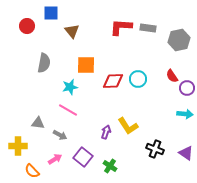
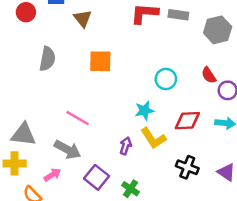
red diamond: (113, 81) -> (187, 121), moved
cyan star: (70, 87) -> (144, 111), moved
gray triangle: (38, 123) -> (23, 134), moved, size x1.5
gray arrow: (60, 135) -> (68, 150), size x1.5
pink arrow: (55, 159) -> (52, 175), moved

